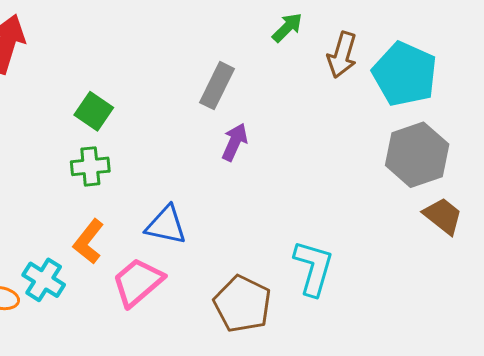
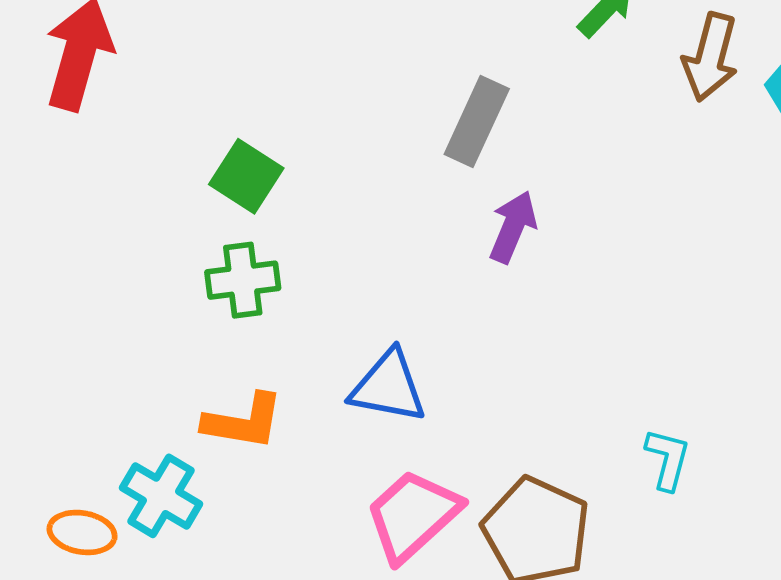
orange L-shape: (89, 241) -> (243, 421), turned -117
cyan L-shape: (313, 268) -> (668, 459), size x0.6
pink trapezoid: (138, 282) -> (413, 515), moved

